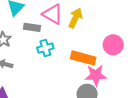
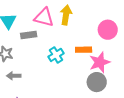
cyan cross: (45, 48) -> (56, 55), moved
orange rectangle: (83, 58) -> (84, 50), size x0.7

